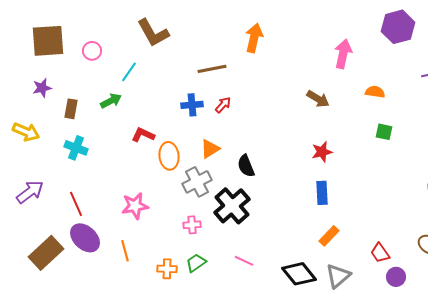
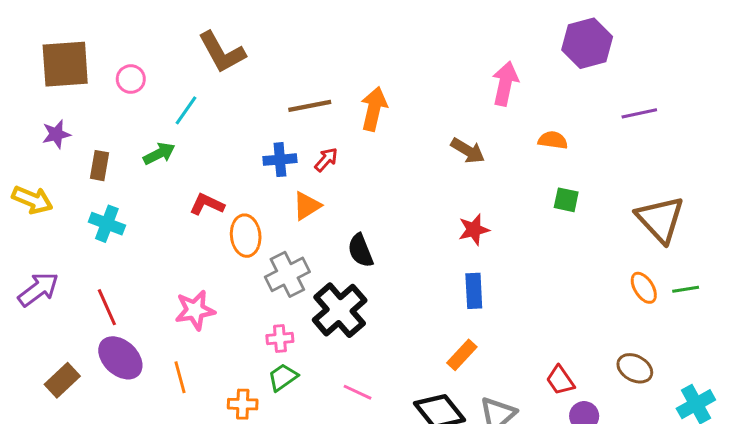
orange arrow: (254, 38) -> (374, 109), moved
orange triangle: (210, 149) -> (307, 206), moved
orange rectangle: (329, 236) -> (462, 355), moved
brown rectangle: (46, 253) -> (62, 380), size x0.7
green trapezoid: (196, 263) -> (283, 377), moved

